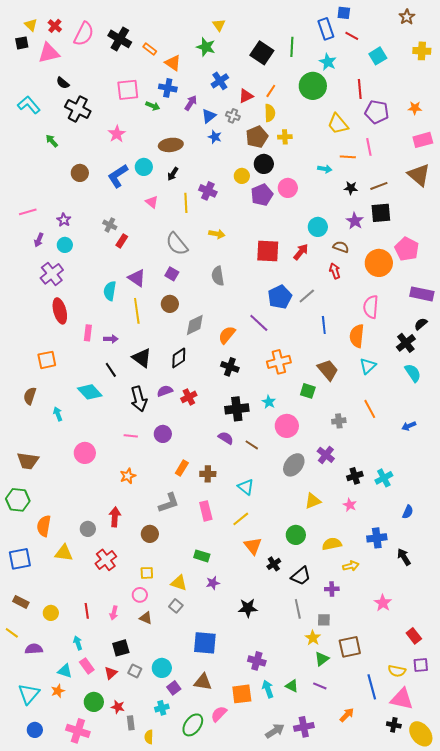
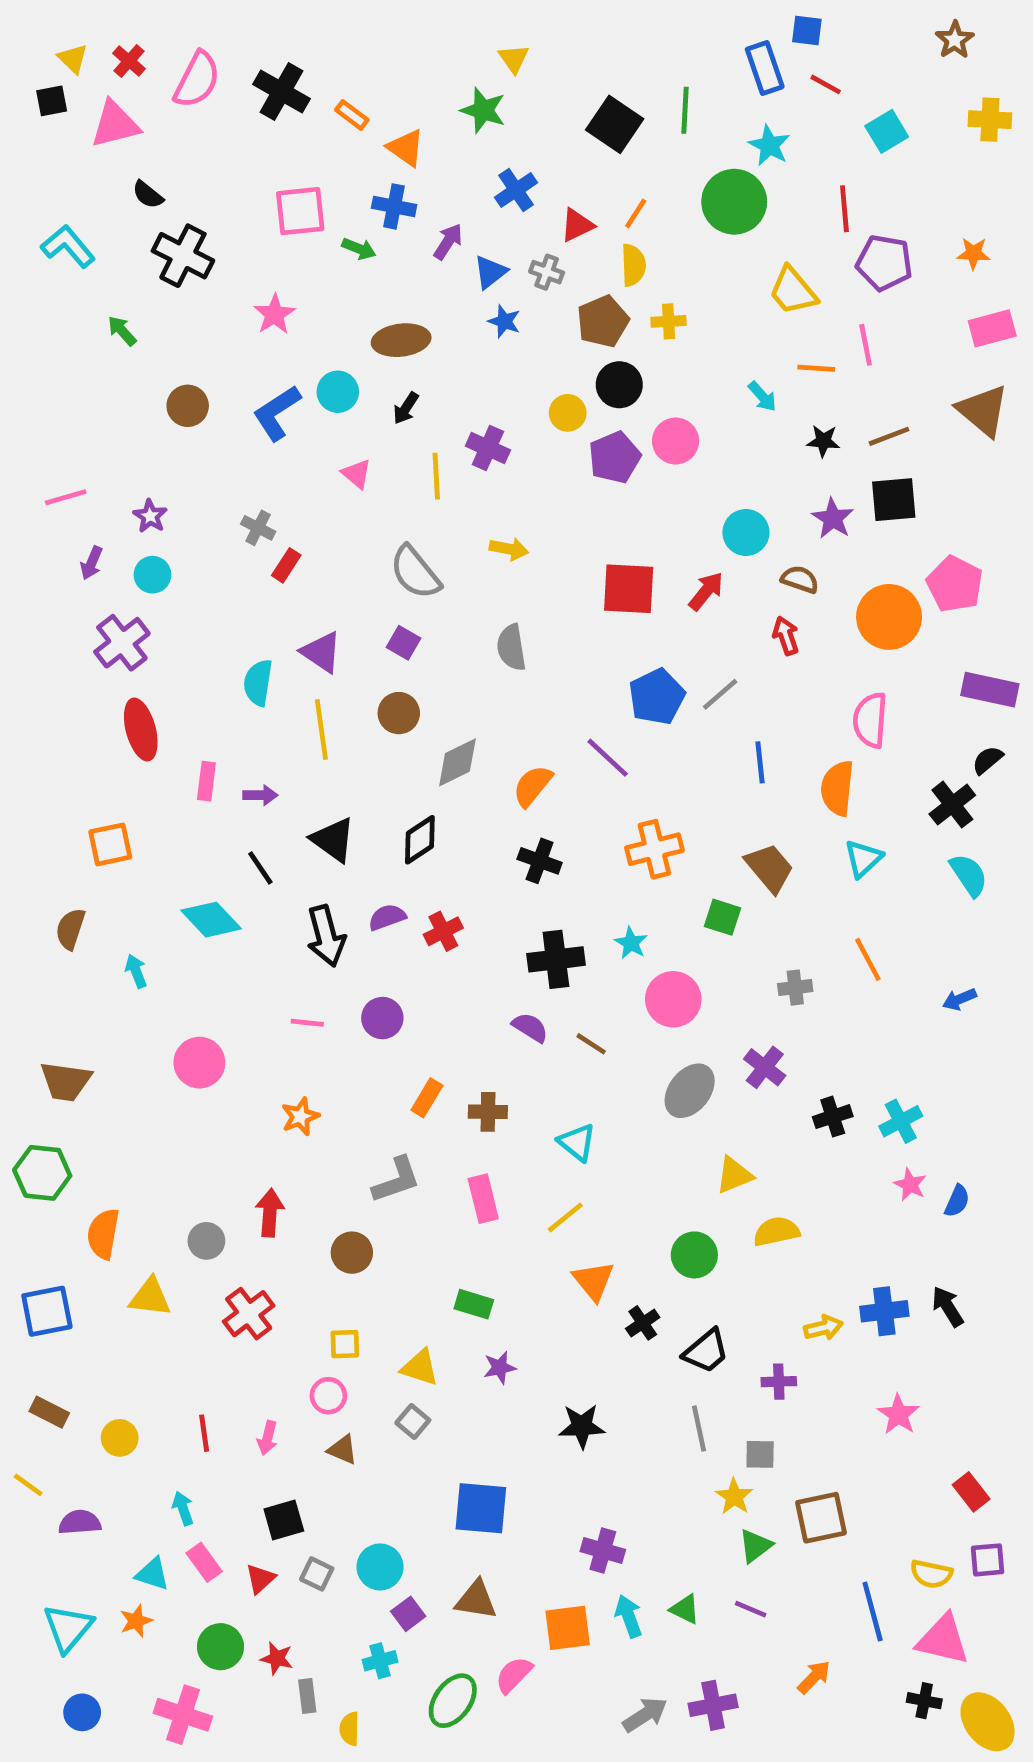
cyan arrow: (325, 169) -> (762, 396), turned 40
pink star: (350, 505) -> (910, 1185), moved
blue cross: (377, 538) -> (884, 1311), moved
yellow semicircle: (332, 544) -> (776, 1231), moved

